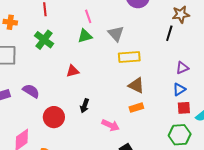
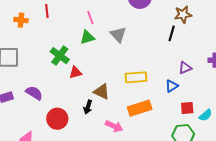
orange cross: (10, 22) -> (21, 20), moved
green cross: (44, 40) -> (60, 56), moved
yellow rectangle: (129, 57) -> (136, 77), moved
brown triangle: (136, 85) -> (102, 92), moved
blue triangle: (179, 89) -> (172, 86), moved
orange rectangle: (136, 108) -> (140, 108), size x1.6

